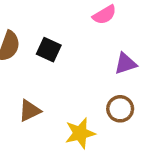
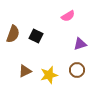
yellow star: (80, 133) -> (49, 75), moved

